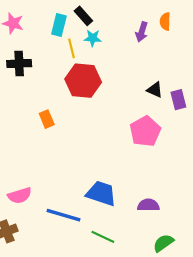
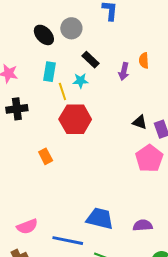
black rectangle: (83, 16) -> (90, 60), moved
pink pentagon: (145, 131) -> (149, 158), moved

